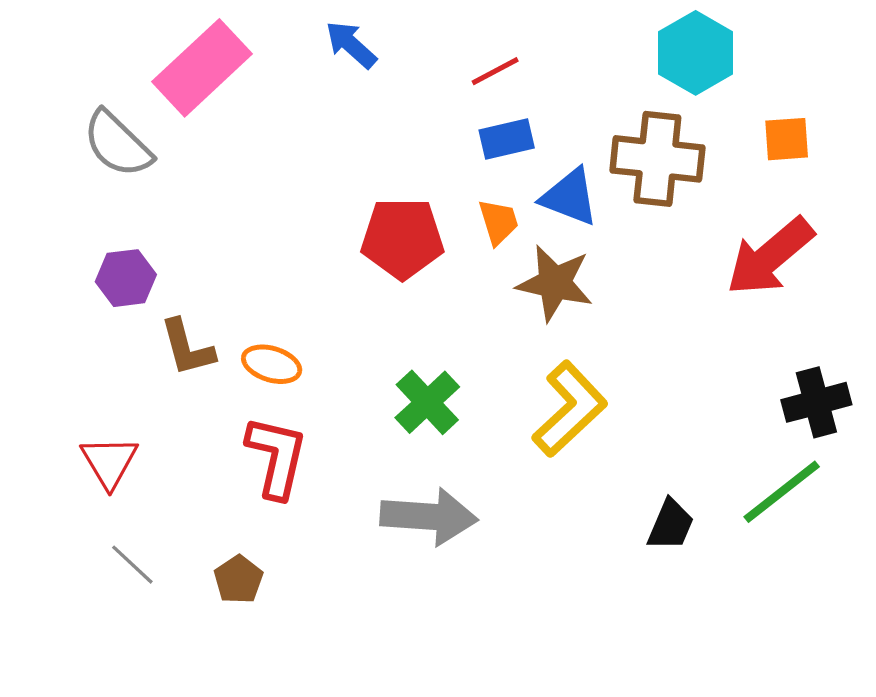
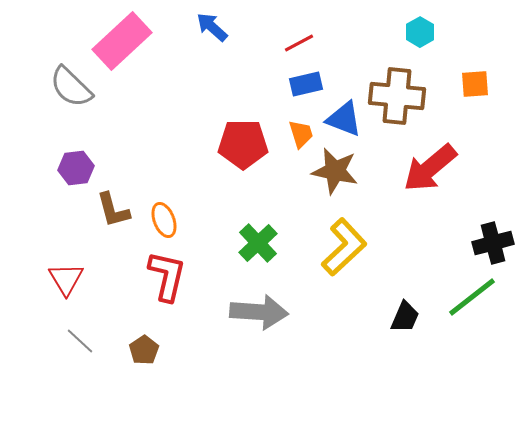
cyan hexagon: (696, 53) -> (420, 32), size x0.6
red arrow: (770, 257) -> (430, 168), moved
orange ellipse: (272, 364) -> (164, 220), turned 52

